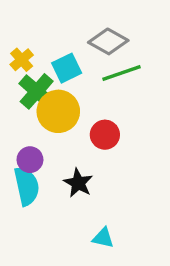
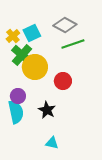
cyan square: (67, 68) -> (32, 33), moved
cyan triangle: (103, 238) -> (52, 143), moved

